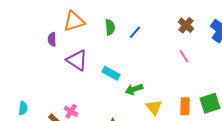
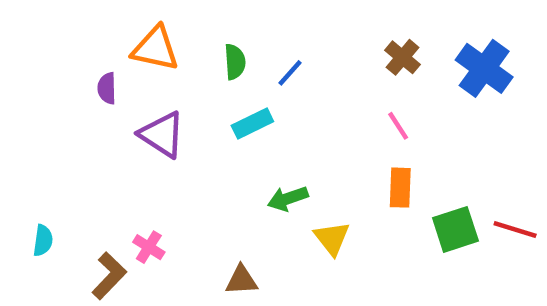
orange triangle: (74, 21) -> (155, 49), turned 30
cyan rectangle: (111, 73) -> (252, 124), moved, turned -54
orange rectangle: (185, 106) -> (400, 188), moved

